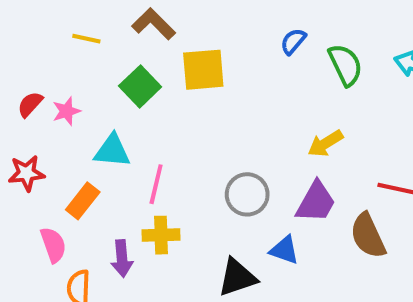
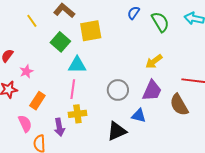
yellow line: (86, 39) -> (32, 21), turned 48
pink star: (66, 111) -> (26, 71), moved
cyan triangle: (112, 151) -> (77, 65), moved

